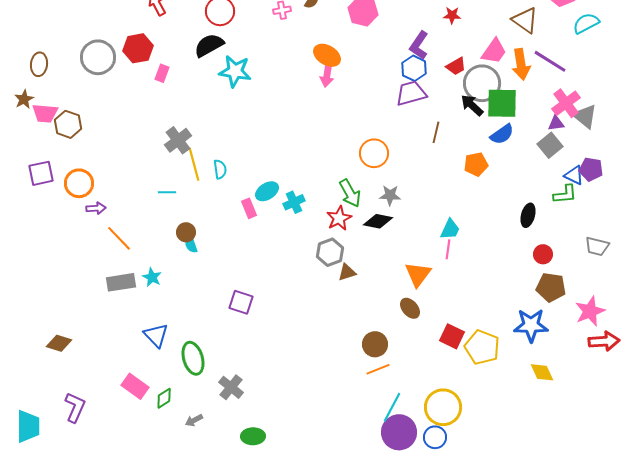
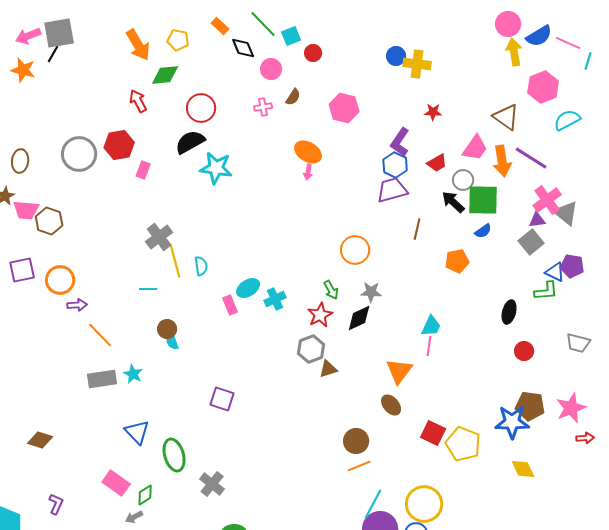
pink arrow: (327, 75) -> (308, 172), size x0.7
gray circle: (482, 83) -> (463, 180), size x0.6
blue semicircle: (502, 134) -> (483, 231), size x0.7
green arrow: (350, 193) -> (331, 290), size x0.7
black diamond: (378, 221) -> (359, 318), turned -36
brown pentagon: (551, 287) -> (530, 406), moved
red arrow: (604, 341) -> (585, 438), size x0.6
purple L-shape: (75, 407) -> (56, 504), size x0.7
gray arrow: (194, 420) -> (134, 517), moved

